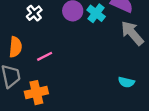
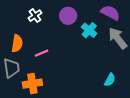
cyan cross: (96, 13) -> (89, 30), moved
cyan semicircle: (126, 82) -> (110, 80), turned -80

